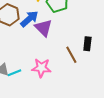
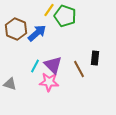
purple triangle: (43, 28) -> (53, 65), moved
cyan line: (14, 73) -> (35, 66), moved, turned -40

